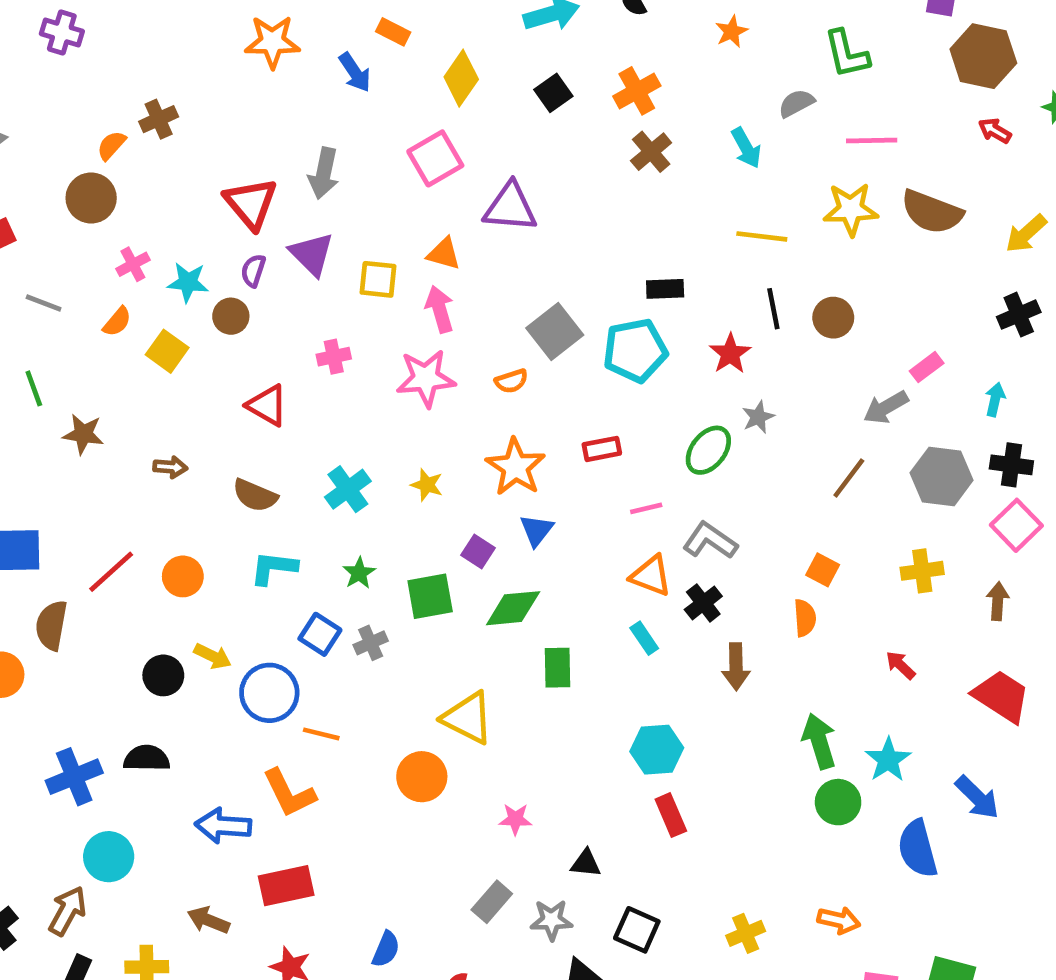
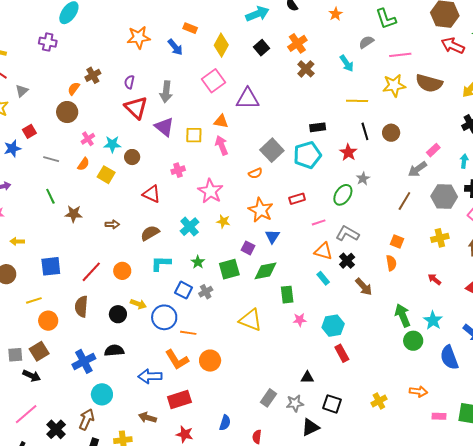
red arrow: (995, 131) -> (453, 46), size x1.6
purple semicircle: (253, 271) -> (129, 82), moved
pink star: (426, 378) -> (210, 191), moved, turned -30
brown semicircle: (255, 495) -> (150, 233), turned 132
brown semicircle: (51, 625) -> (81, 306), moved
brown arrow: (736, 667) -> (364, 287), turned -36
orange circle: (422, 777) -> (210, 361), moved
pink star: (515, 819) -> (300, 320), moved

